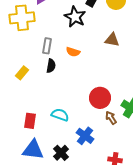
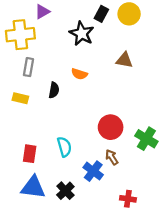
gray rectangle: (47, 46) -> (28, 67), moved
yellow rectangle: (22, 73) -> (20, 98), turned 64
cyan semicircle: (60, 115) -> (64, 147), turned 54
brown arrow: (111, 118) -> (112, 157), moved

